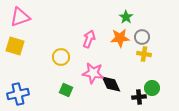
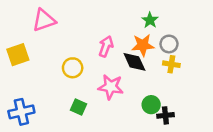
pink triangle: (20, 17) -> (44, 20), moved
yellow square: (15, 46) -> (18, 55), turned -36
black diamond: (111, 84) -> (134, 62), moved
green circle: (152, 88) -> (151, 105), moved

